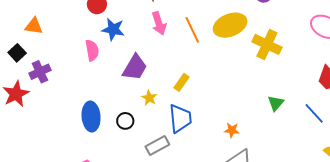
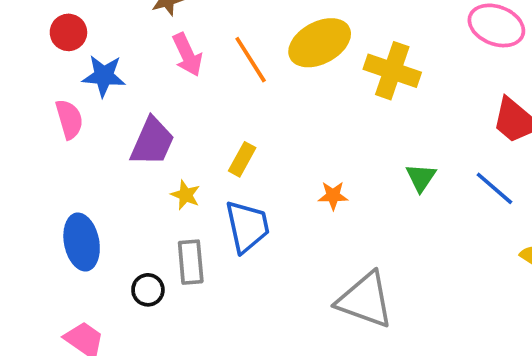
black circle: (125, 121) -> (148, 290), moved
orange star: (232, 130) -> (333, 196), moved
gray rectangle: (157, 146) -> (191, 262), moved, turned -60

